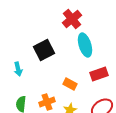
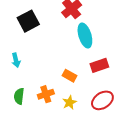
black square: (44, 50) -> (28, 21), moved

